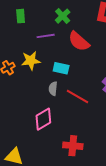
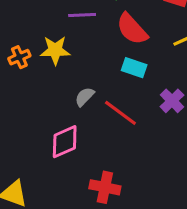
cyan rectangle: (61, 68) -> (134, 68), moved
gray semicircle: (53, 89) -> (85, 97), turned 32

